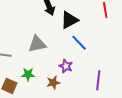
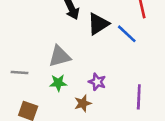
blue line: (79, 43) -> (127, 34), moved
green star: (28, 74) -> (58, 83), moved

